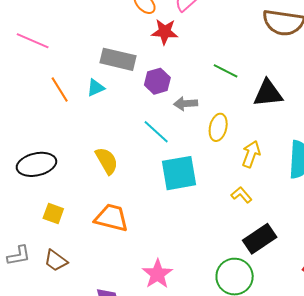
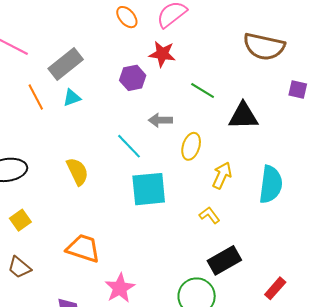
red star: (165, 32) -> (162, 54), moved
gray rectangle: (118, 59) -> (66, 64), moved, turned -56
purple hexagon: (157, 81) -> (133, 78), moved
yellow square: (53, 214) -> (20, 220), turned 30
orange trapezoid: (111, 218) -> (83, 248), moved

